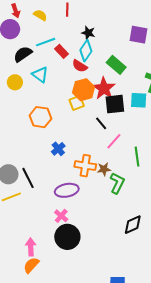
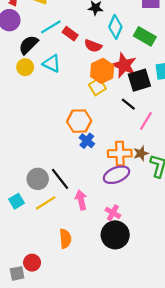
cyan diamond: (86, 51) -> (115, 27), moved
green rectangle: (116, 65) -> (145, 36), moved
yellow circle: (15, 82) -> (25, 67), moved
orange hexagon: (40, 117) -> (79, 121), moved
purple ellipse: (67, 190) -> (116, 175), moved
pink cross: (61, 216) -> (113, 213), moved
pink arrow: (31, 247) -> (81, 200), moved
orange semicircle: (31, 265) -> (65, 239), moved, turned 144

